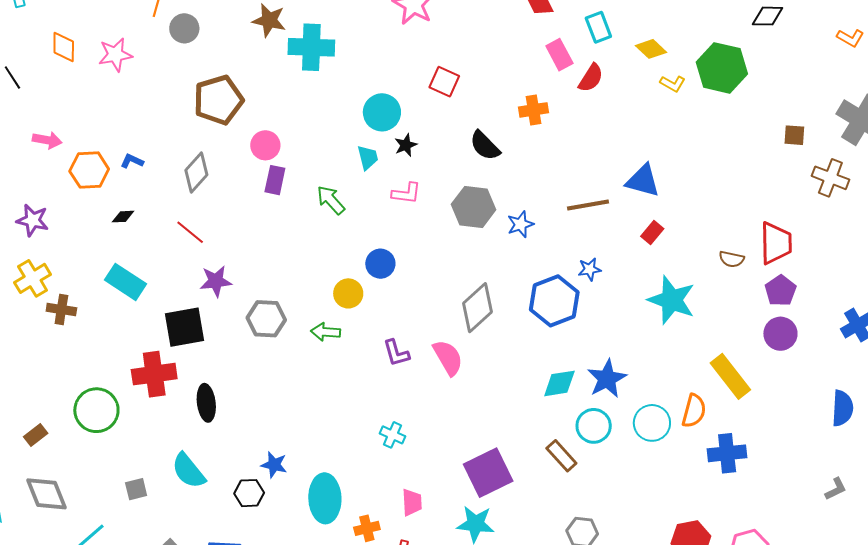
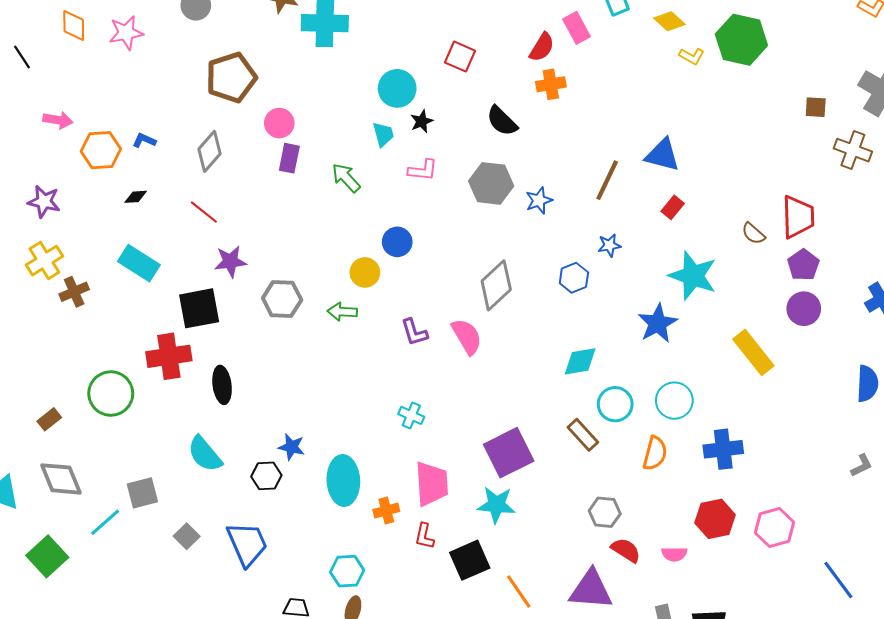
red semicircle: (591, 78) -> (542, 47), moved
brown line: (588, 205) -> (607, 180), turned -54
brown semicircle: (732, 259) -> (753, 234), turned 30
blue hexagon: (554, 301) -> (574, 278), size x0.6
brown cross: (61, 309) -> (74, 292), turned -32
blue star: (607, 379) -> (658, 323), moved
orange semicircle: (694, 411) -> (655, 453), moved
blue cross: (727, 453) -> (723, 449), moved
gray square: (136, 489) -> (142, 493), moved, size x1.4
pink trapezoid: (412, 502) -> (432, 484), size x1.6

